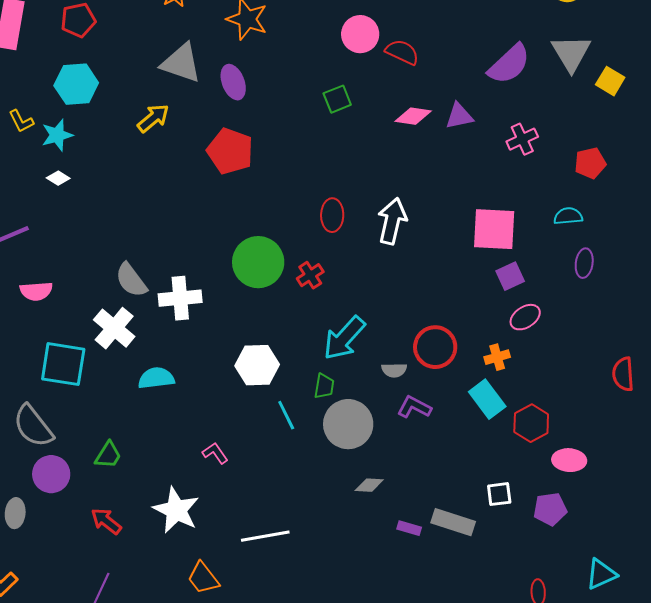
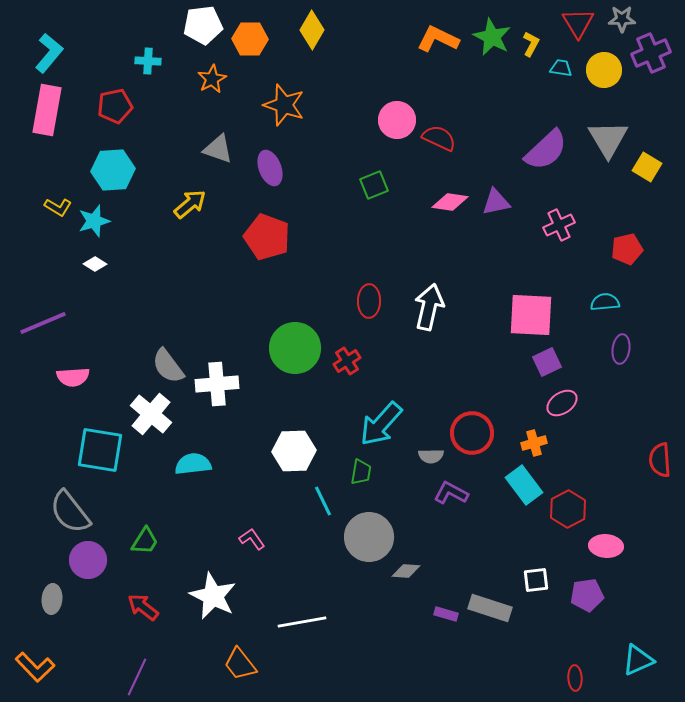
gray triangle: (181, 63) -> (218, 149), size x0.7
yellow L-shape: (21, 121) -> (58, 207), turned -32
gray circle: (348, 424) -> (369, 537), moved

